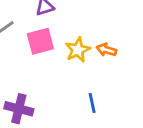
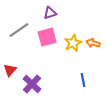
purple cross: (19, 109) -> (32, 84), turned 30

